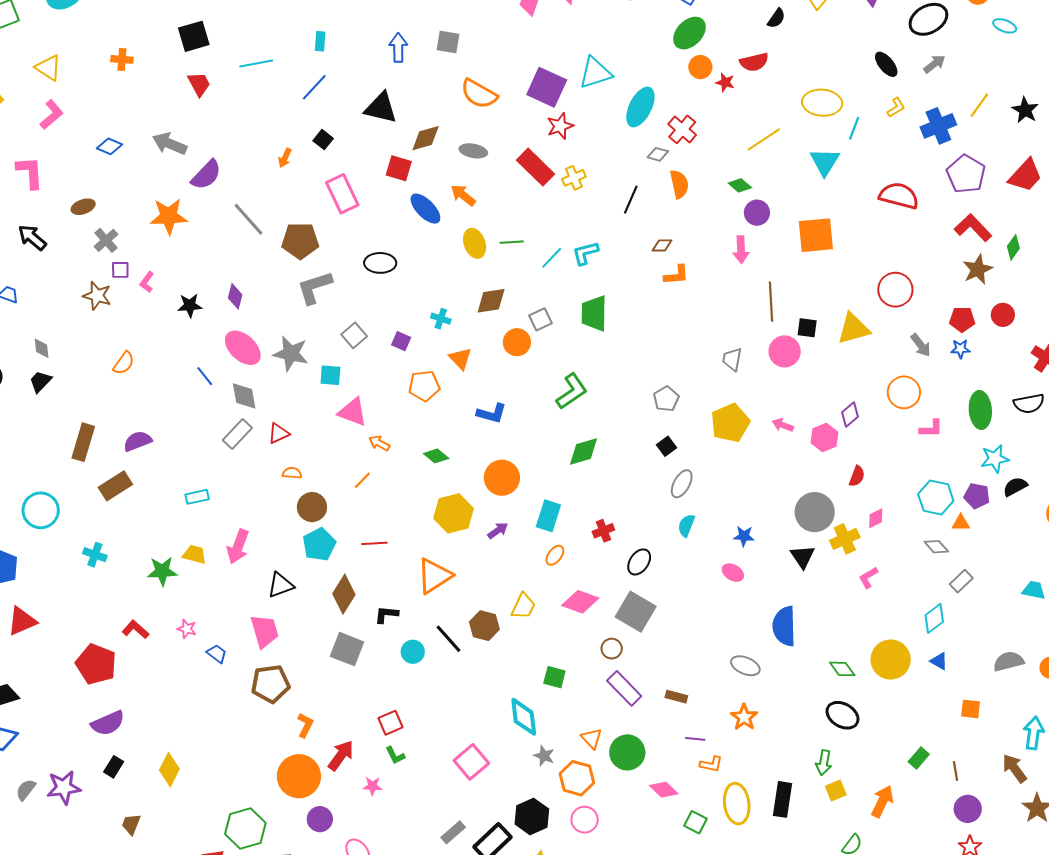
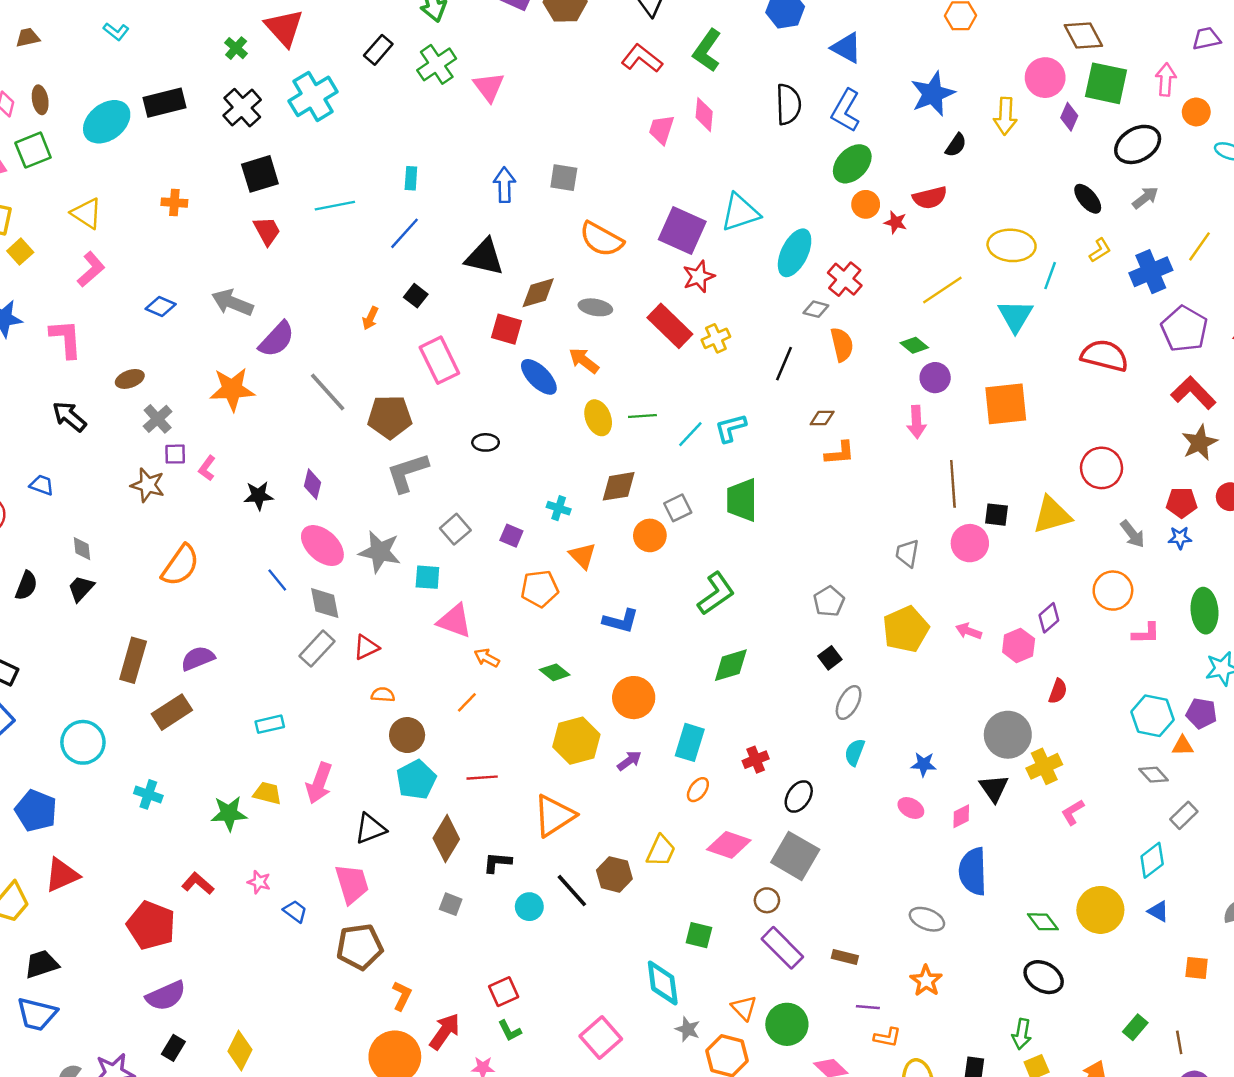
black ellipse: (380, 263) -> (486, 442), size x0.7
orange semicircle: (124, 363) -> (180, 565), size x1.5
pink diamond: (876, 518) -> (961, 816), moved
gray square: (347, 649) -> (451, 904), size x0.6

